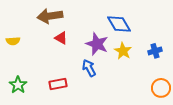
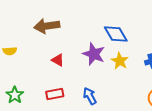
red triangle: (61, 38) -> (58, 60), moved
blue arrow: (89, 68) -> (90, 96), moved

